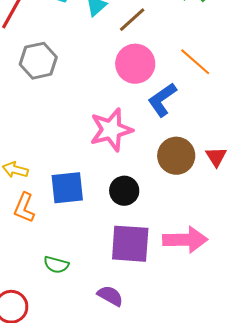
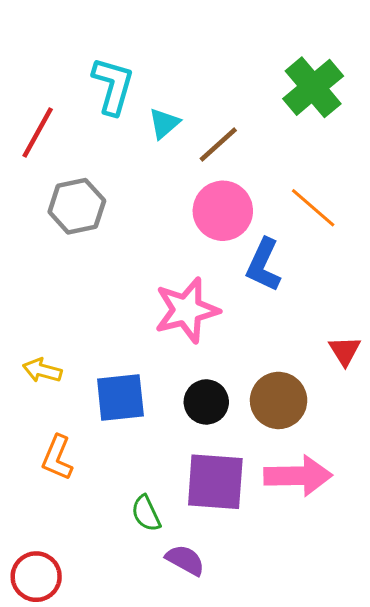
blue L-shape: (162, 100) -> (263, 265), turned -30
brown circle: (176, 156) -> (279, 400), moved
orange L-shape: (24, 208) -> (57, 458), moved
green semicircle: (56, 265) -> (146, 513), moved, turned 50

